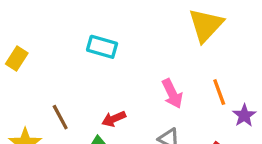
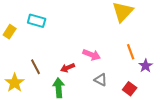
cyan rectangle: (102, 47) -> (37, 21), moved
pink arrow: (172, 94) -> (92, 55), moved, turned -42

